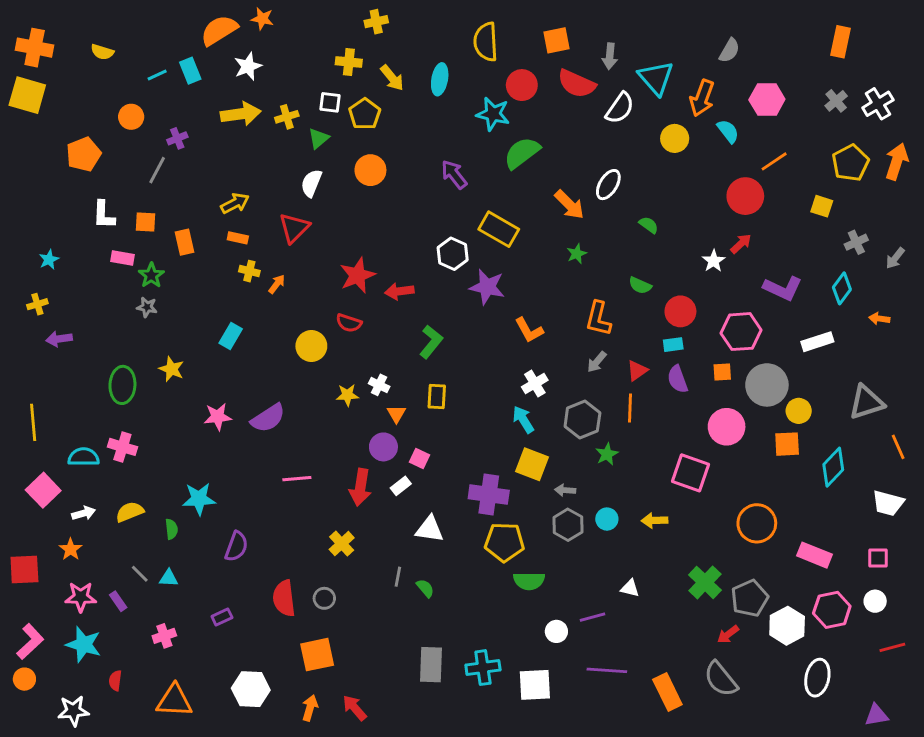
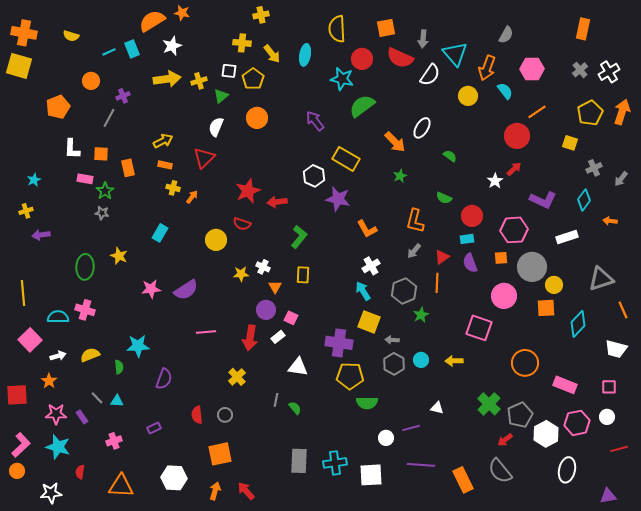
red semicircle: (284, 598) -> (197, 415), size x0.7

